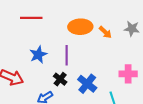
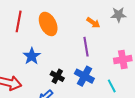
red line: (31, 18) -> (19, 21), turned -70
orange ellipse: (80, 27) -> (48, 24), moved, turned 75
purple line: (67, 55) -> (86, 47), moved

